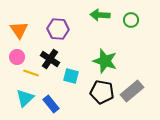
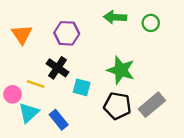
pink circle: (17, 57) -> (13, 94), moved

